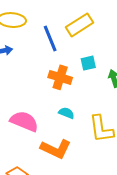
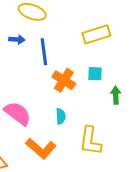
blue line: (50, 39) -> (44, 52), moved
cyan semicircle: (66, 113) -> (61, 116), turned 49

